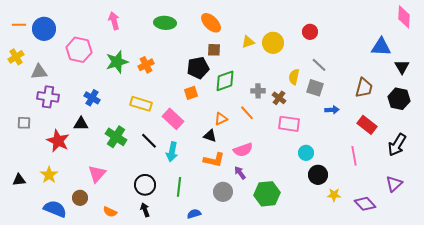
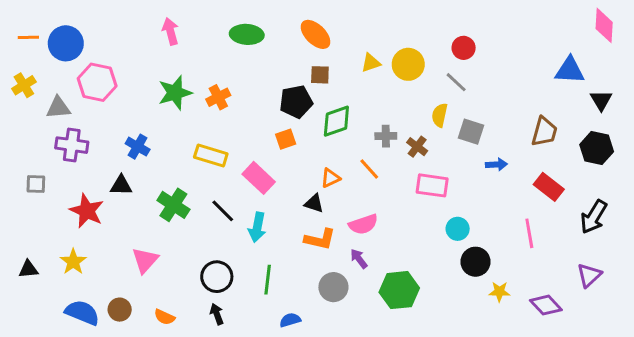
pink hexagon: (79, 50) -> (97, 82), moved
gray line: (319, 65) -> (456, 82), moved
brown circle: (80, 198) -> (120, 310), moved

